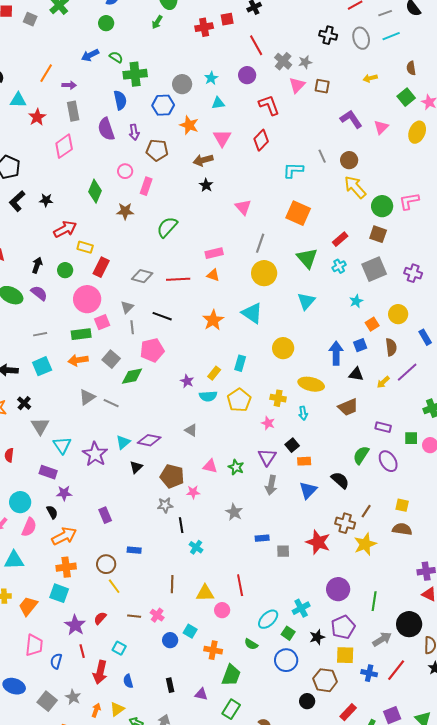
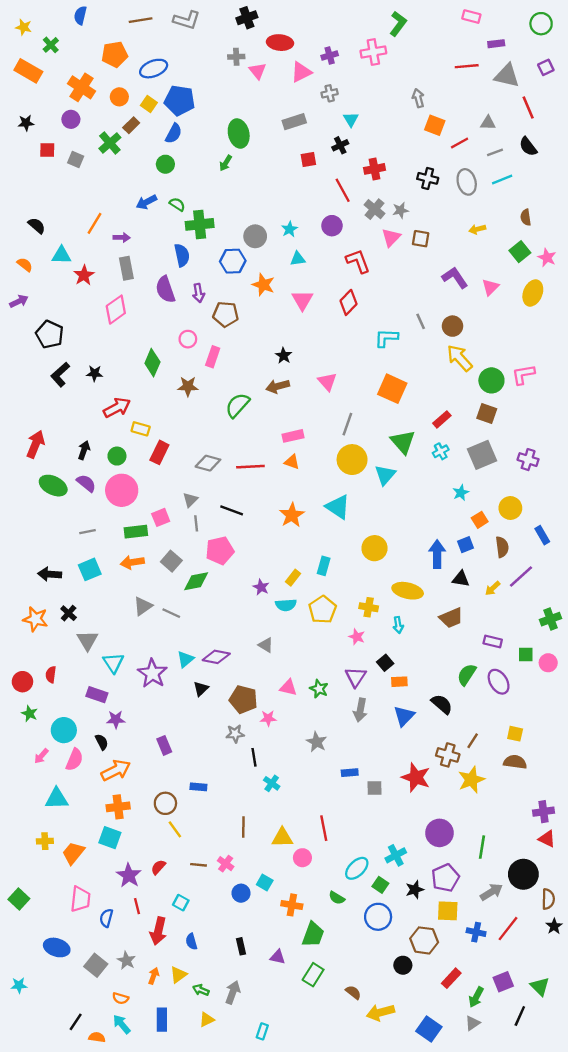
red cross: (204, 27) -> (375, 169), moved
brown arrow: (203, 160) -> (278, 386), moved
pink circle: (87, 299) -> (122, 490), moved
cyan triangle: (306, 301) -> (385, 475), moved

